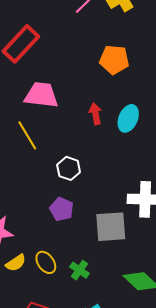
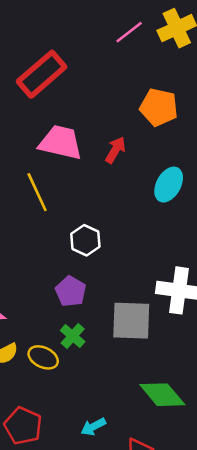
red arrow: (95, 114) -> (115, 150), moved, turned 35
yellow ellipse: (46, 262) -> (43, 357), turned -35
green cross: (79, 270) -> (73, 336), moved

